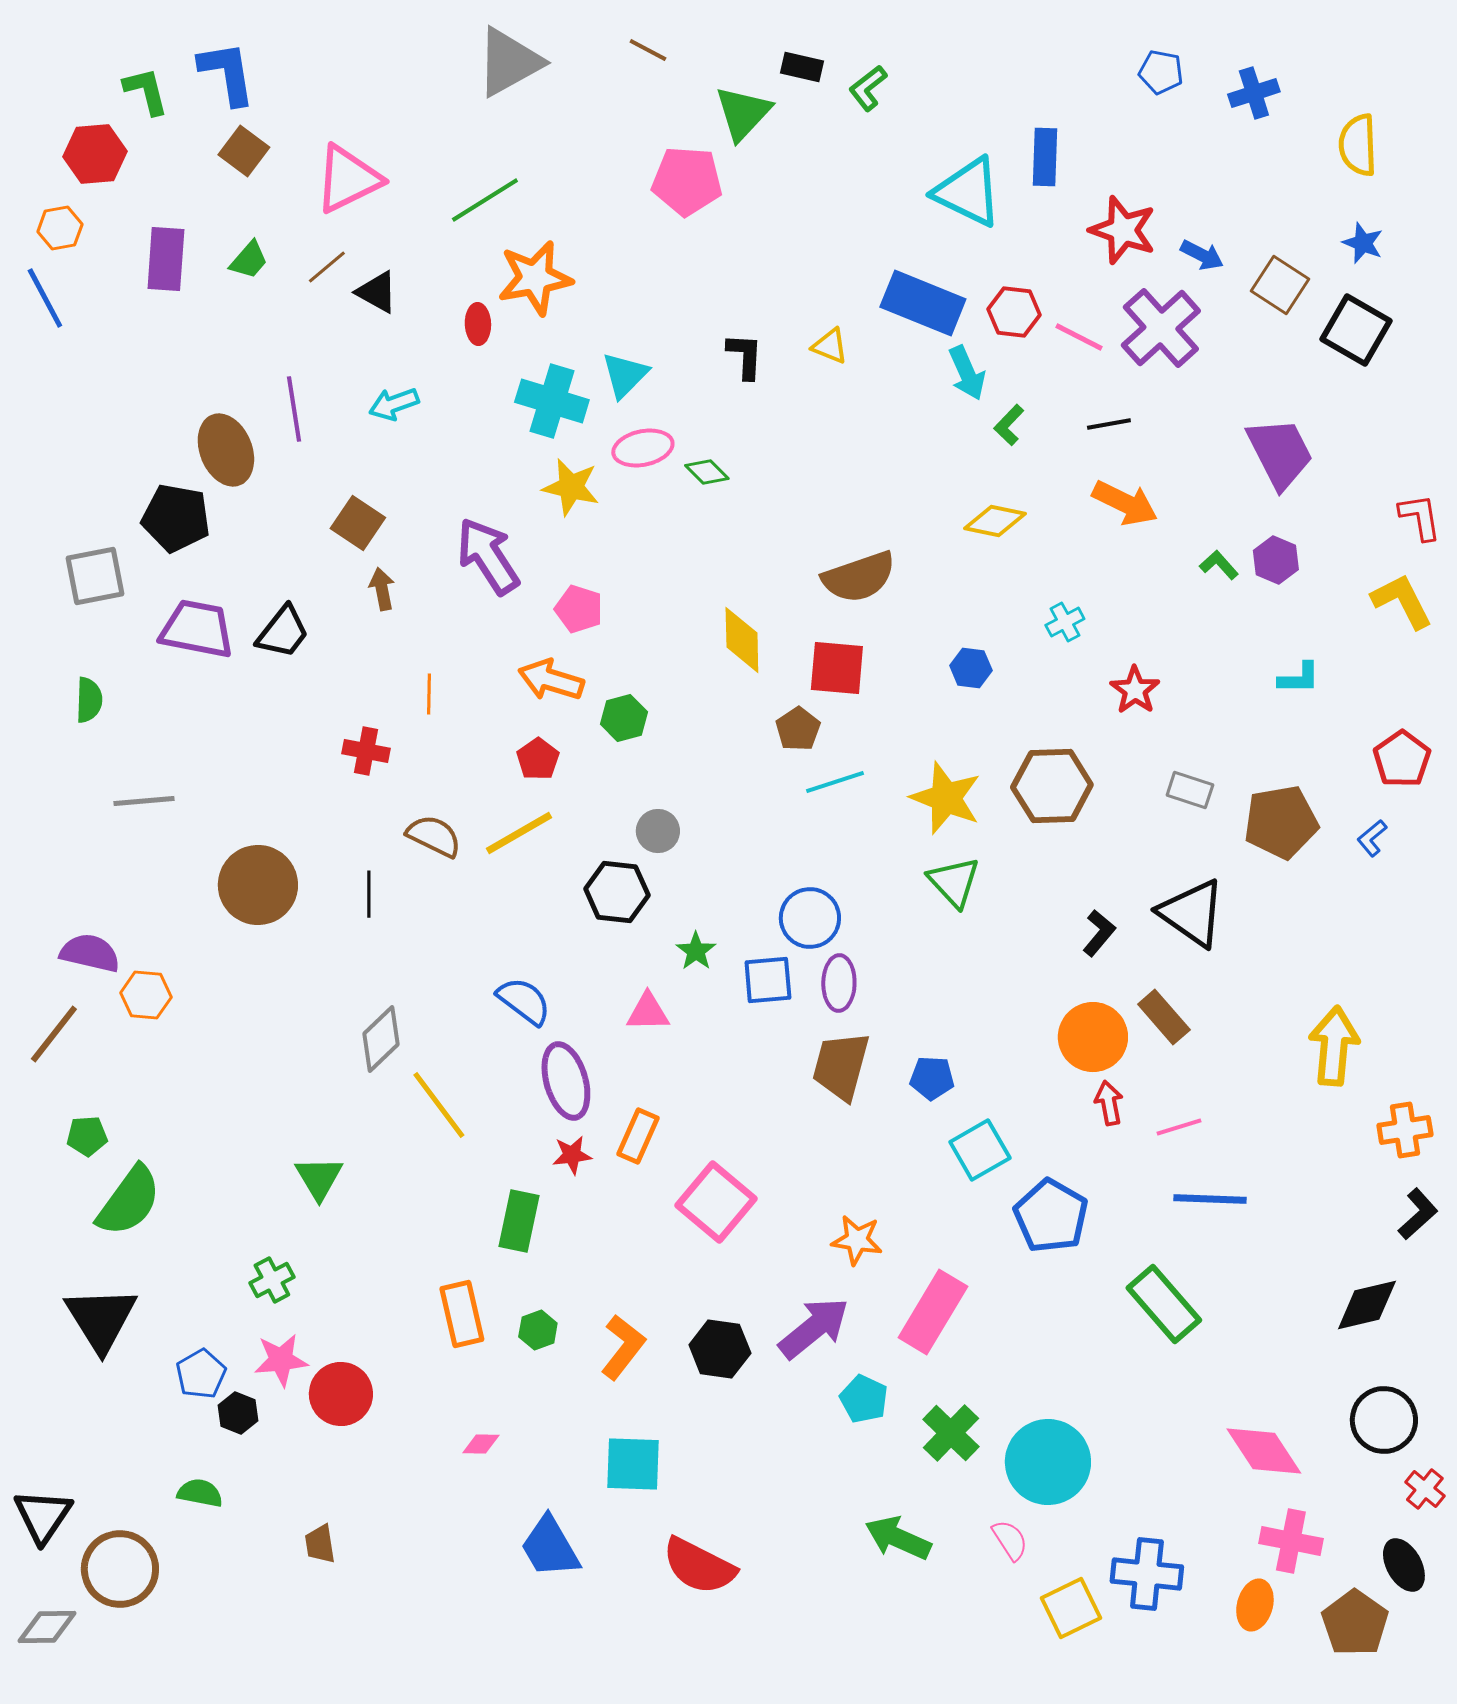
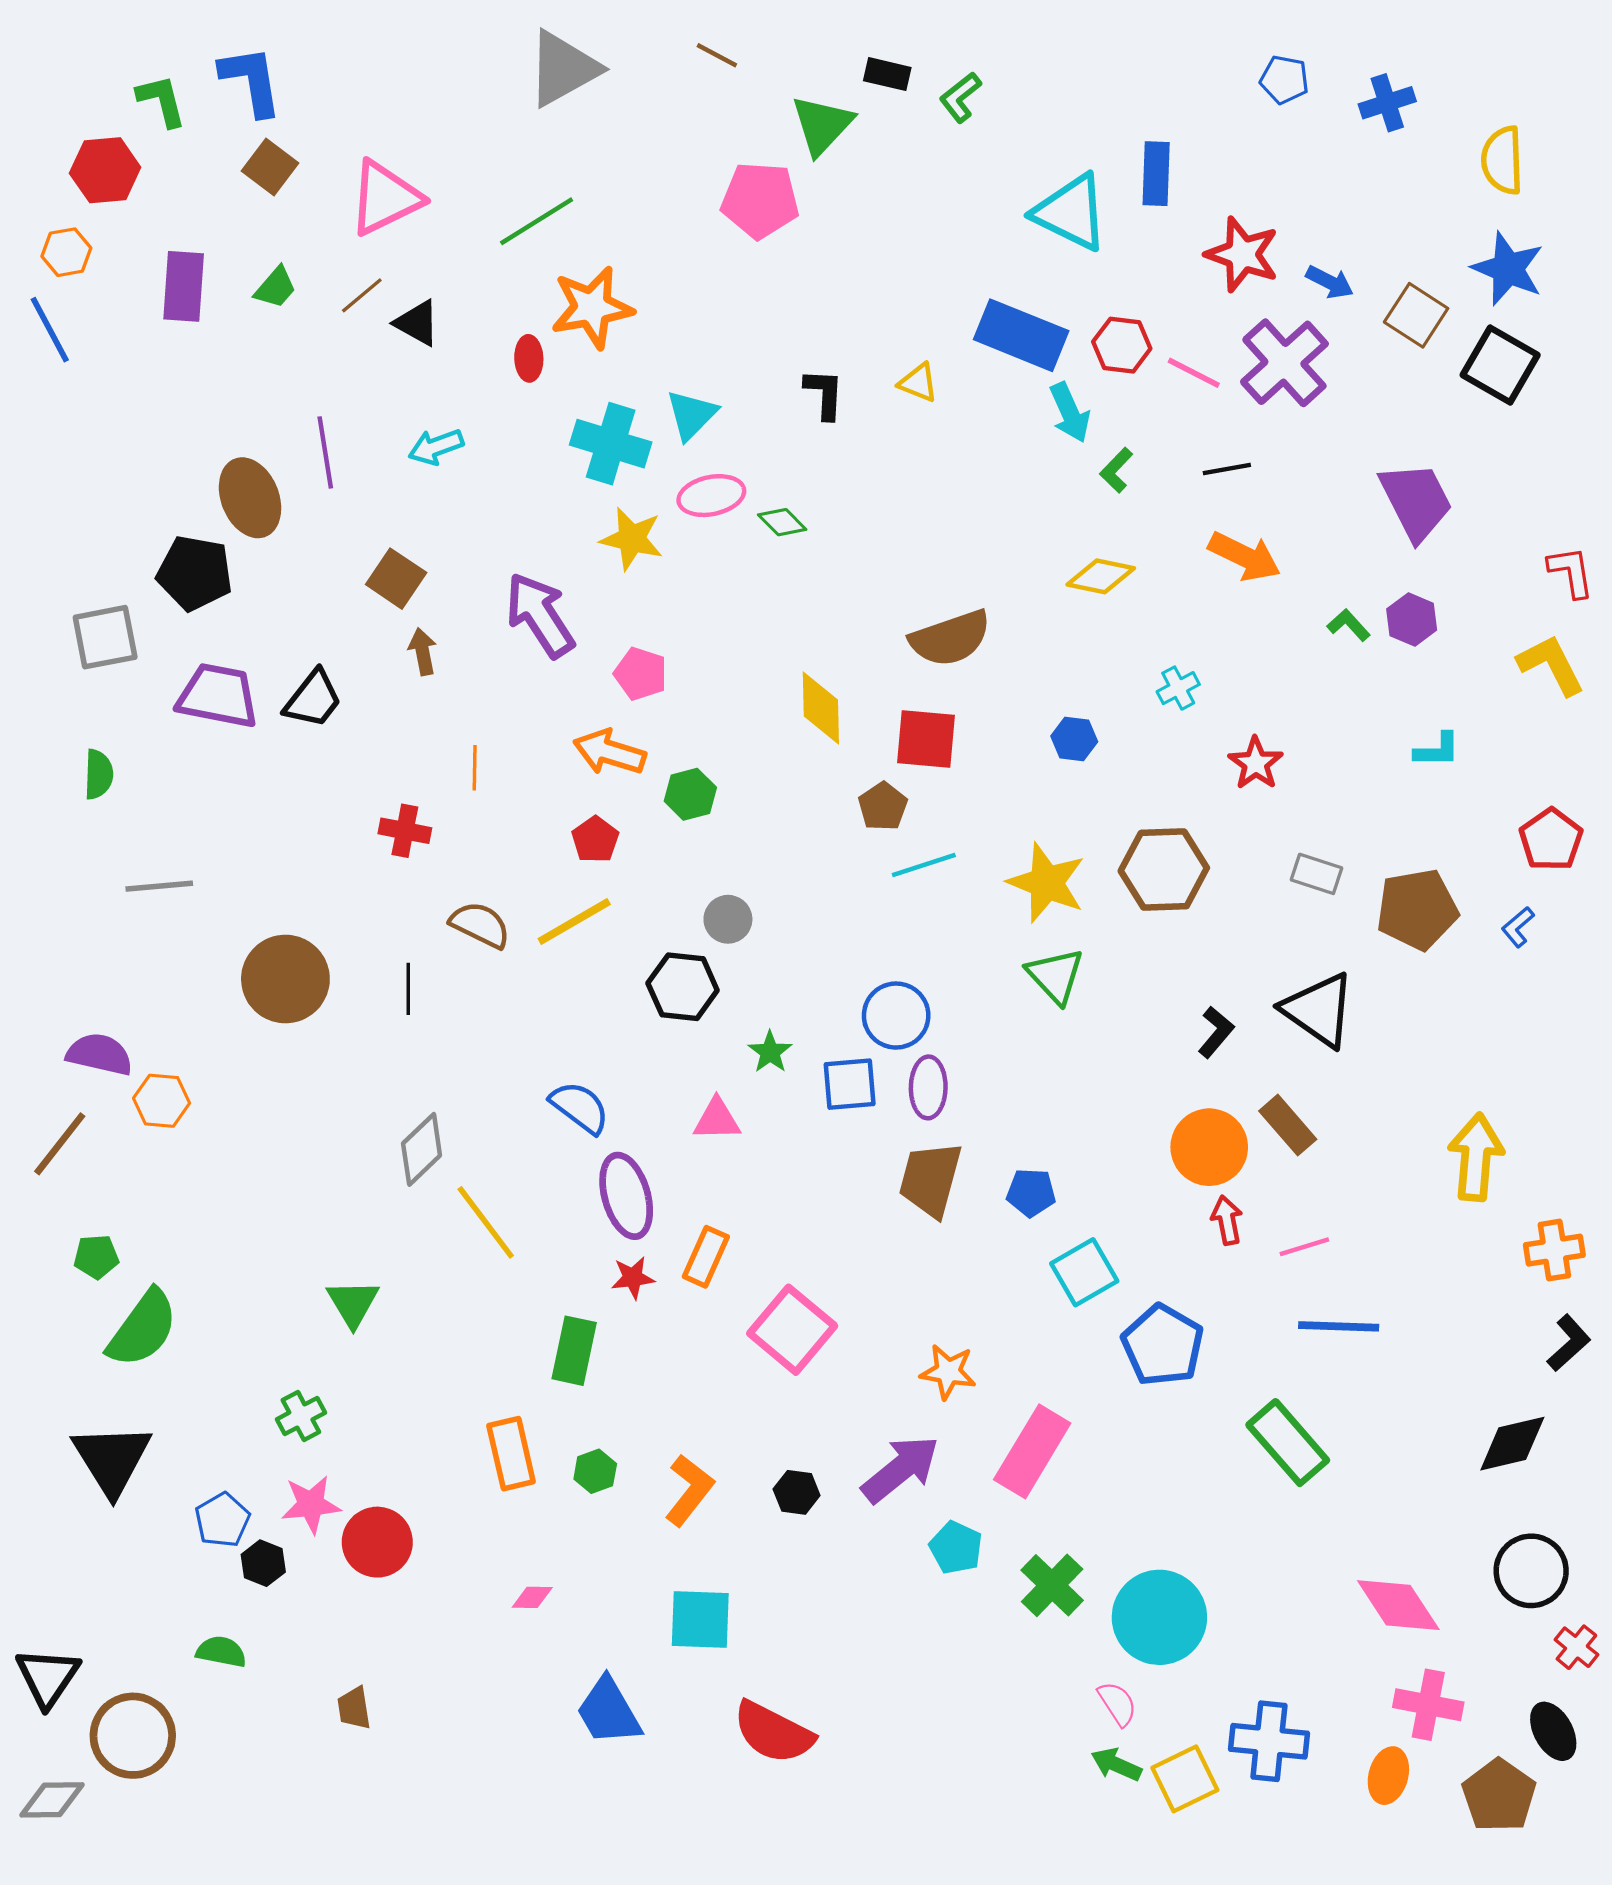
blue star: (1363, 243) -> (1508, 269), size x1.6
black hexagon: (720, 1349) -> (797, 1492), size x0.7
green arrow: (898, 1538) -> (1116, 1764), moved, size x0.7

